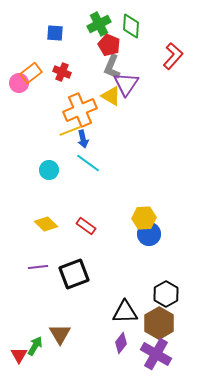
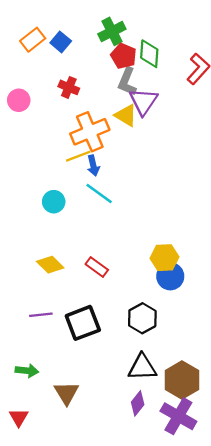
green diamond: (131, 26) -> (149, 54), moved
blue square: (55, 33) -> (61, 42), turned 36
orange rectangle: (31, 73) -> (33, 40), moved
black hexagon: (166, 294) -> (142, 318), moved
green arrow: (35, 346) -> (27, 371), moved, turned 66

